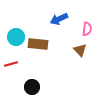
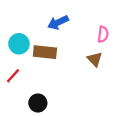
blue arrow: (59, 19) -> (58, 22), moved
red line: (11, 64) -> (13, 76), turned -32

